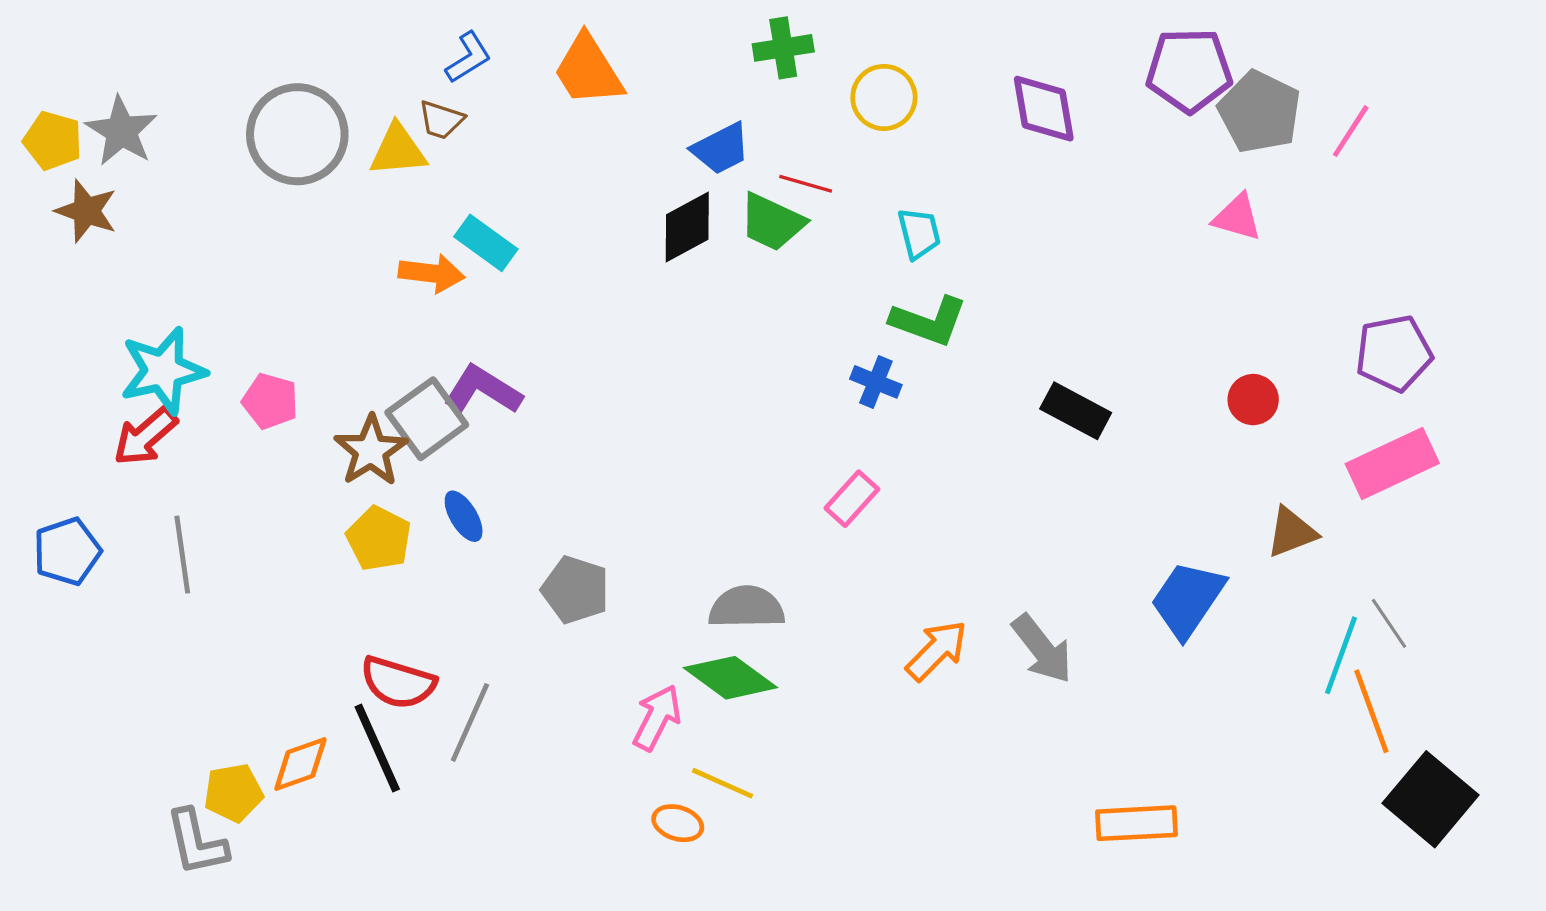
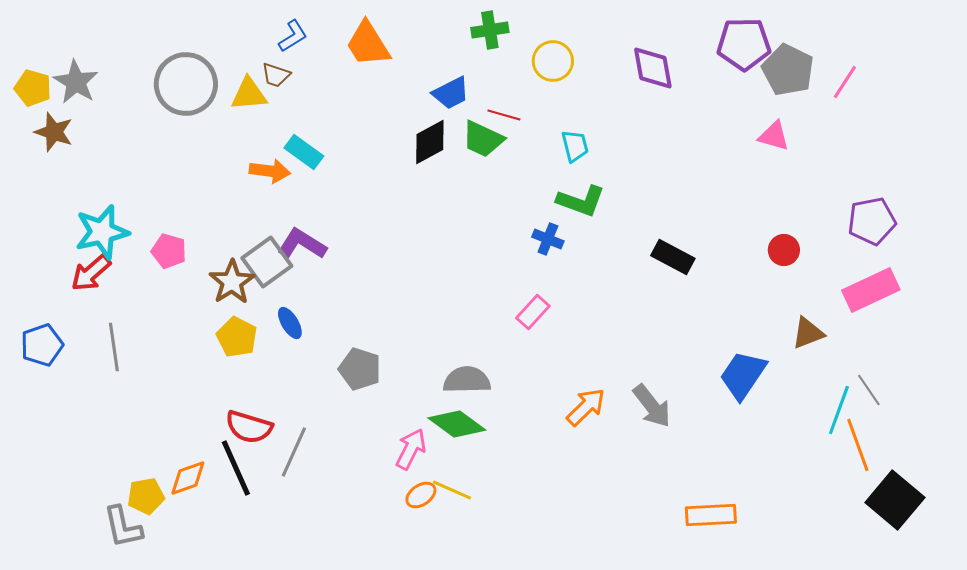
orange ellipse: (678, 823) -> (421, 495), moved, turned -52

